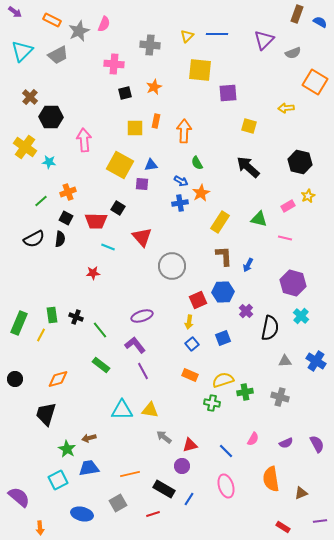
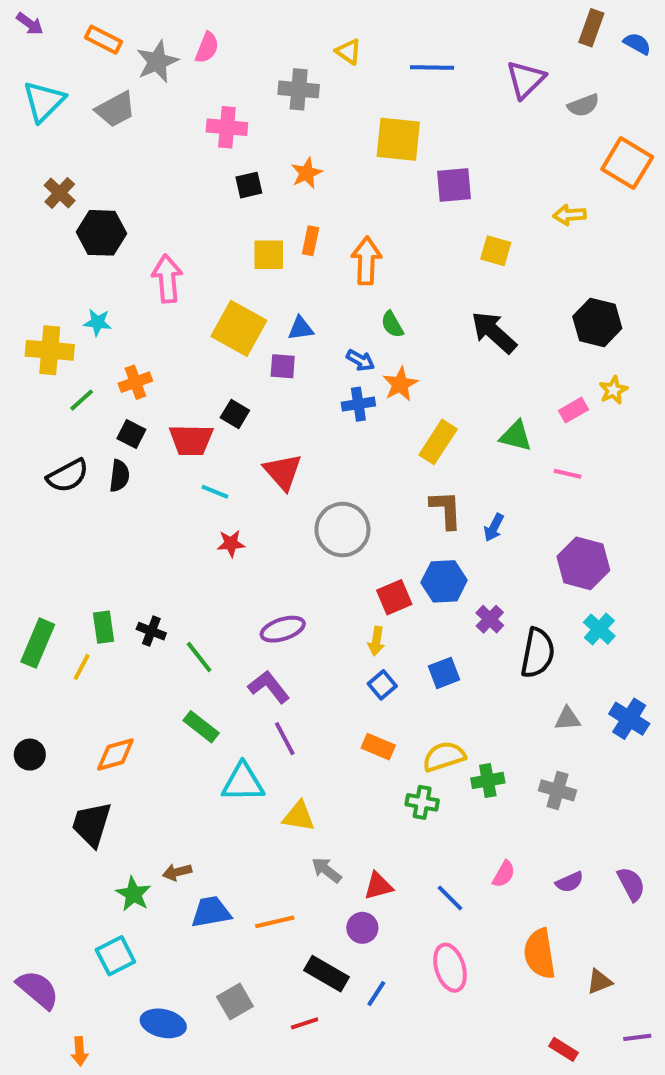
yellow triangle: (187, 36) -> (348, 52), moved, turned -40
yellow cross: (25, 147) -> (50, 350), moved, turned -30
red star: (93, 273) -> (231, 543), moved
cyan triangle: (122, 410) -> (243, 782), moved
blue trapezoid: (89, 468) -> (211, 912), moved
orange line: (130, 474) -> (275, 922), moved

